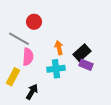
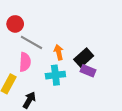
red circle: (34, 22) -> (15, 24), moved
gray line: (19, 39) -> (31, 42), moved

